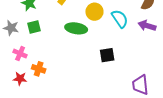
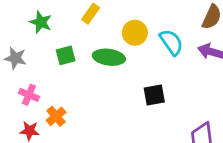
green square: (34, 27) -> (66, 55), moved
orange cross: (39, 69) -> (56, 116), turned 32

